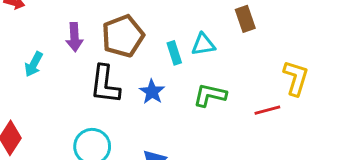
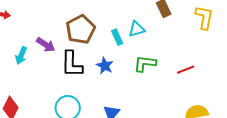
purple arrow: (74, 37) -> (46, 45), moved, turned -48
yellow L-shape: (296, 78) -> (204, 17), moved

